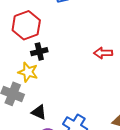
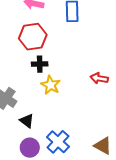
yellow star: (28, 72) -> (51, 85), moved

